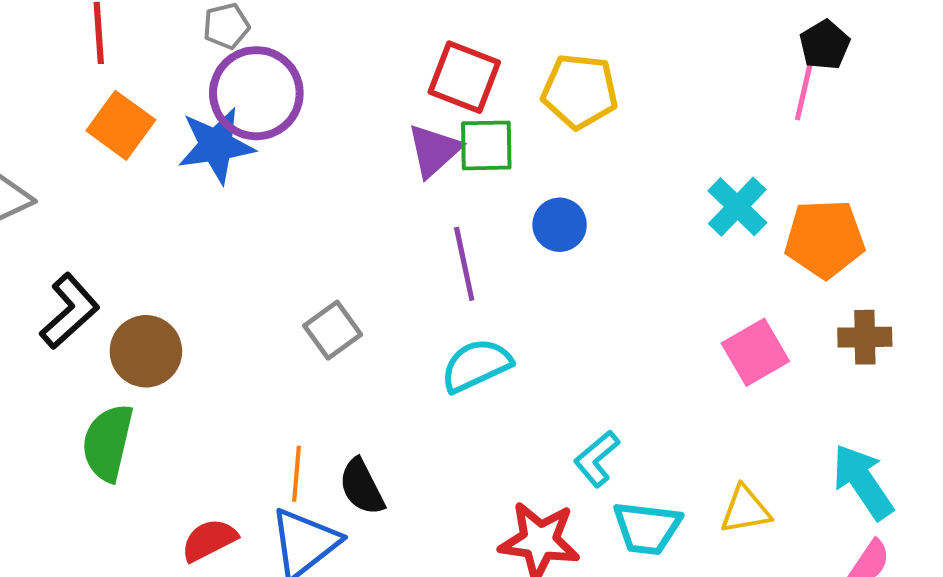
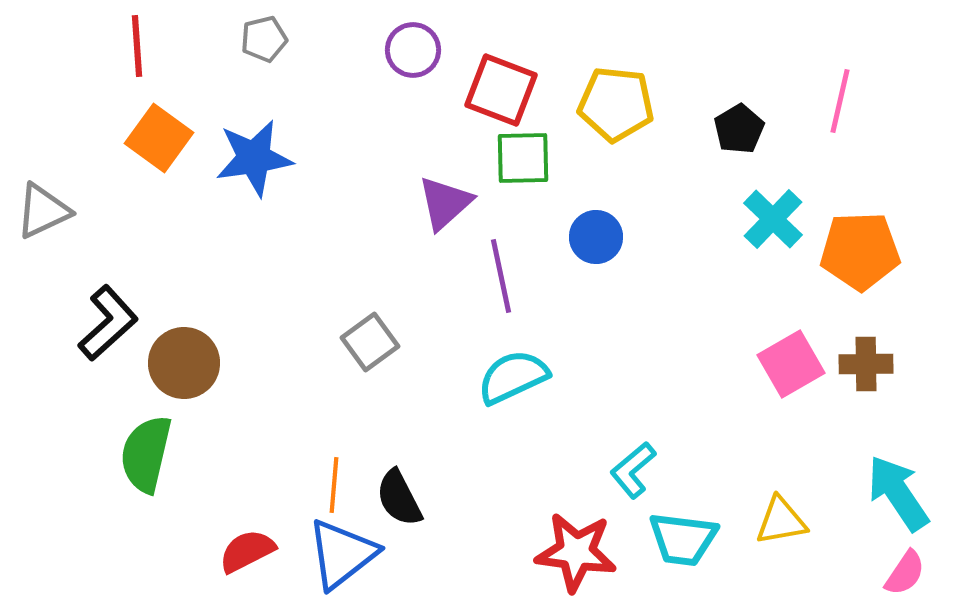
black pentagon: (825, 45) -> (739, 129), moved
purple circle: (256, 93) -> (413, 50), moved, size x0.6
purple triangle: (434, 150) -> (445, 203), moved
brown cross: (865, 337) -> (866, 364), moved

